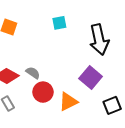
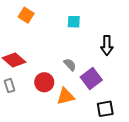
black arrow: (99, 40) -> (107, 45), size x0.7
gray semicircle: (33, 73) -> (70, 65), moved

